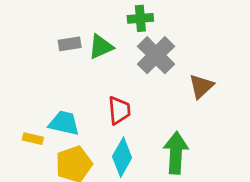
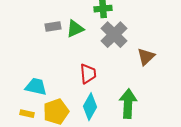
cyan trapezoid: (64, 123) -> (36, 87), moved
yellow rectangle: (33, 139) -> (27, 114), moved

